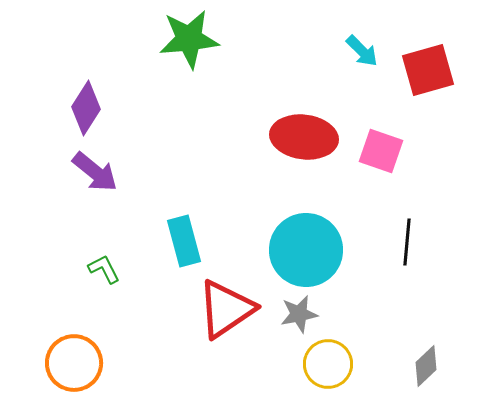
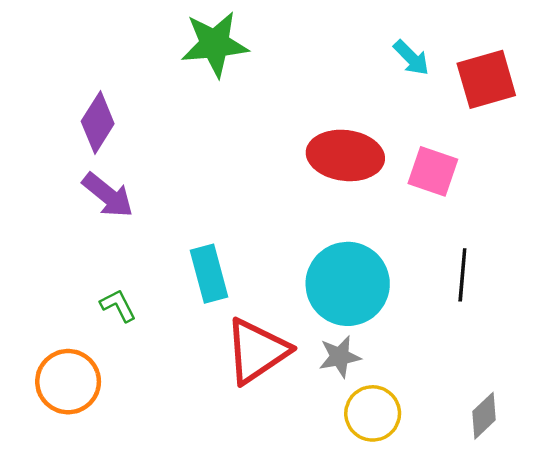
orange circle: (74, 363) -> (68, 382), moved

